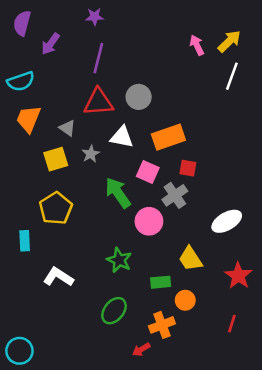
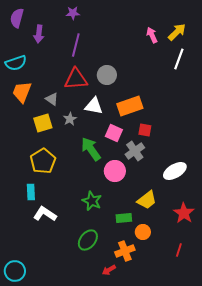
purple arrow: (51, 44) -> (39, 34), turned -30
cyan rectangle: (25, 241) -> (31, 192), moved
yellow trapezoid: (190, 259) -> (147, 200), turned -95

